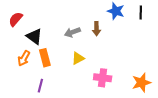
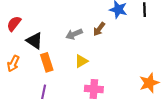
brown arrow: (96, 29) -> (99, 29), turned 40
orange arrow: (24, 58) -> (13, 63), moved
pink cross: (103, 78) -> (94, 89), moved

